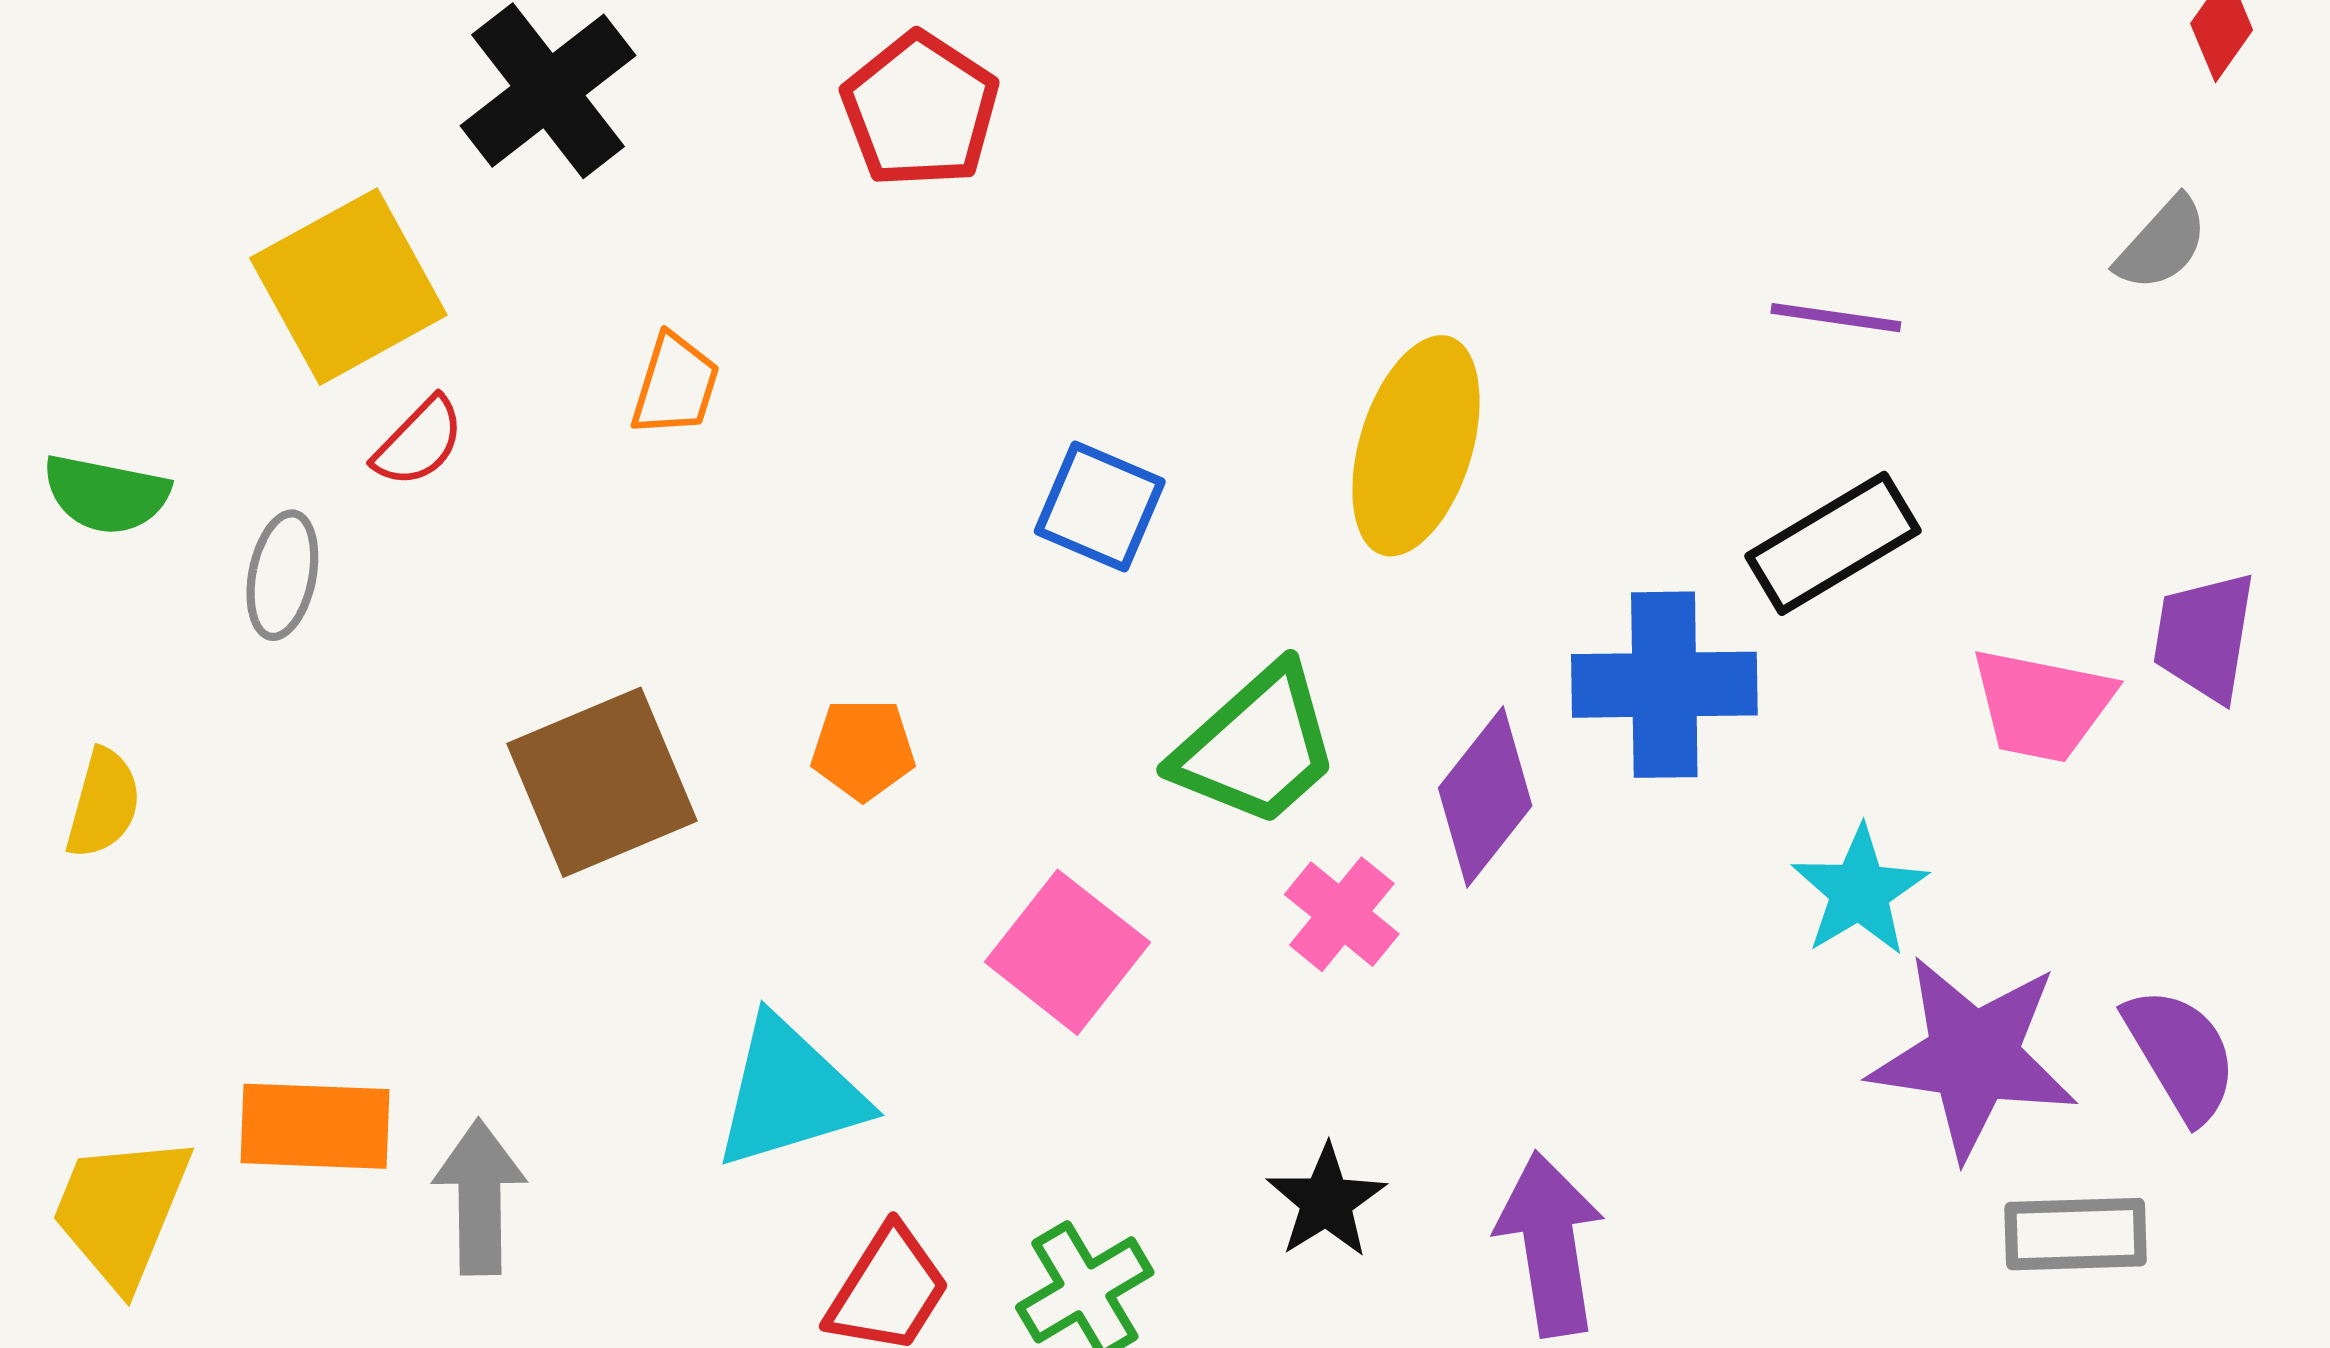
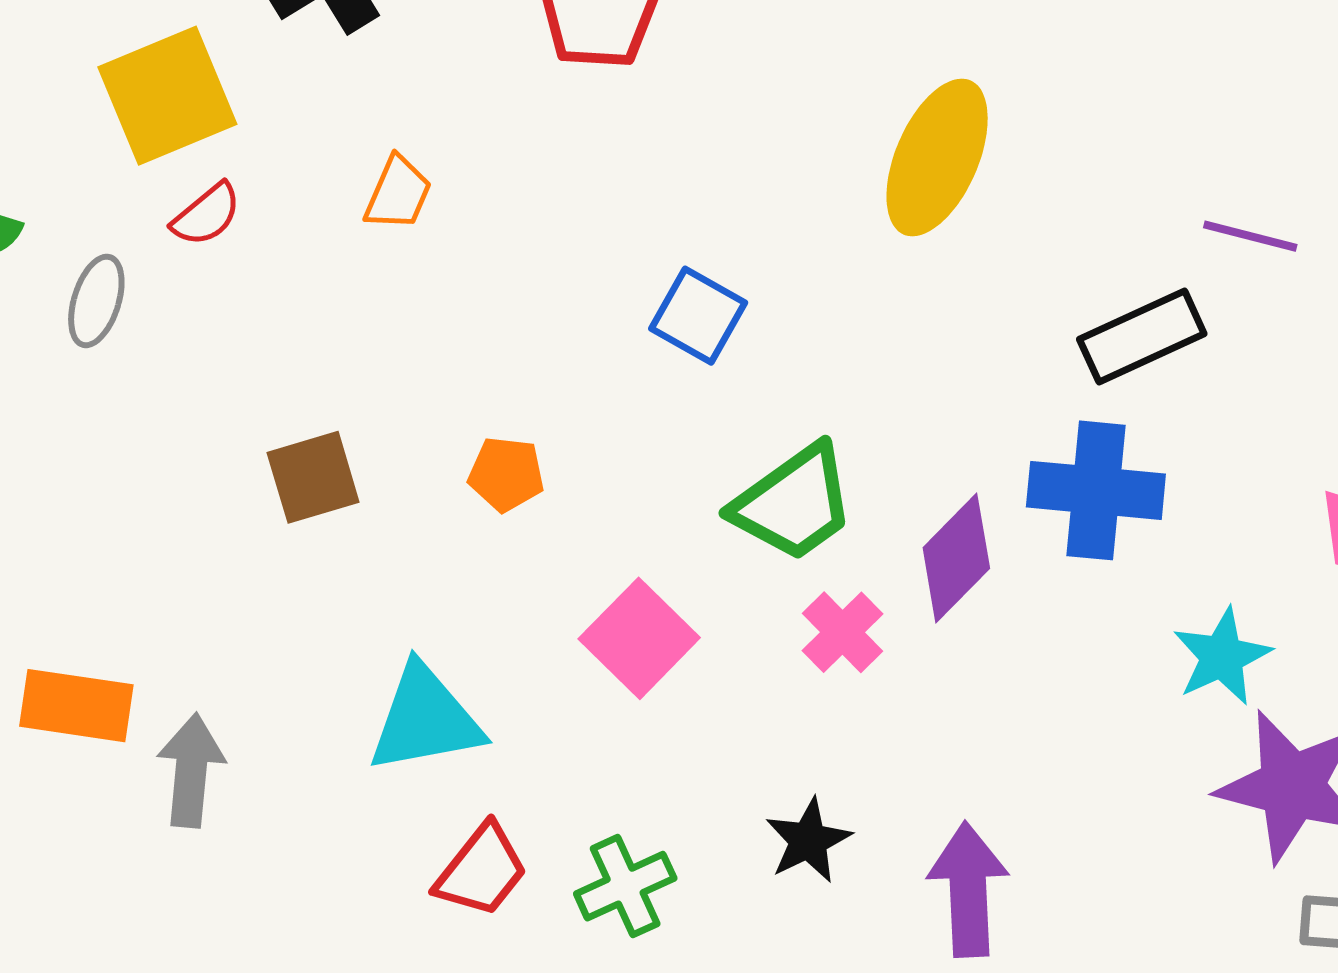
yellow ellipse: (1416, 446) -> (937, 157), moved
black rectangle: (1833, 543) -> (1142, 337), moved
brown square: (602, 782) -> (313, 477), size x0.7

